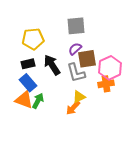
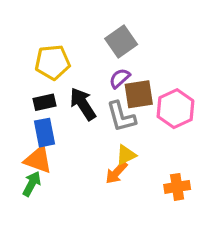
gray square: (76, 26) -> (121, 42), turned -30
blue rectangle: (28, 83) -> (44, 133), turned 30
orange cross: (106, 84) -> (177, 187), moved
green arrow: (38, 101) -> (32, 184), moved

